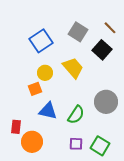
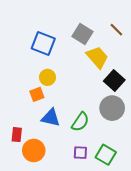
blue square: (41, 41) -> (43, 43), turned -35
black square: (102, 50) -> (114, 81), moved
yellow trapezoid: (73, 68) -> (97, 57), moved

